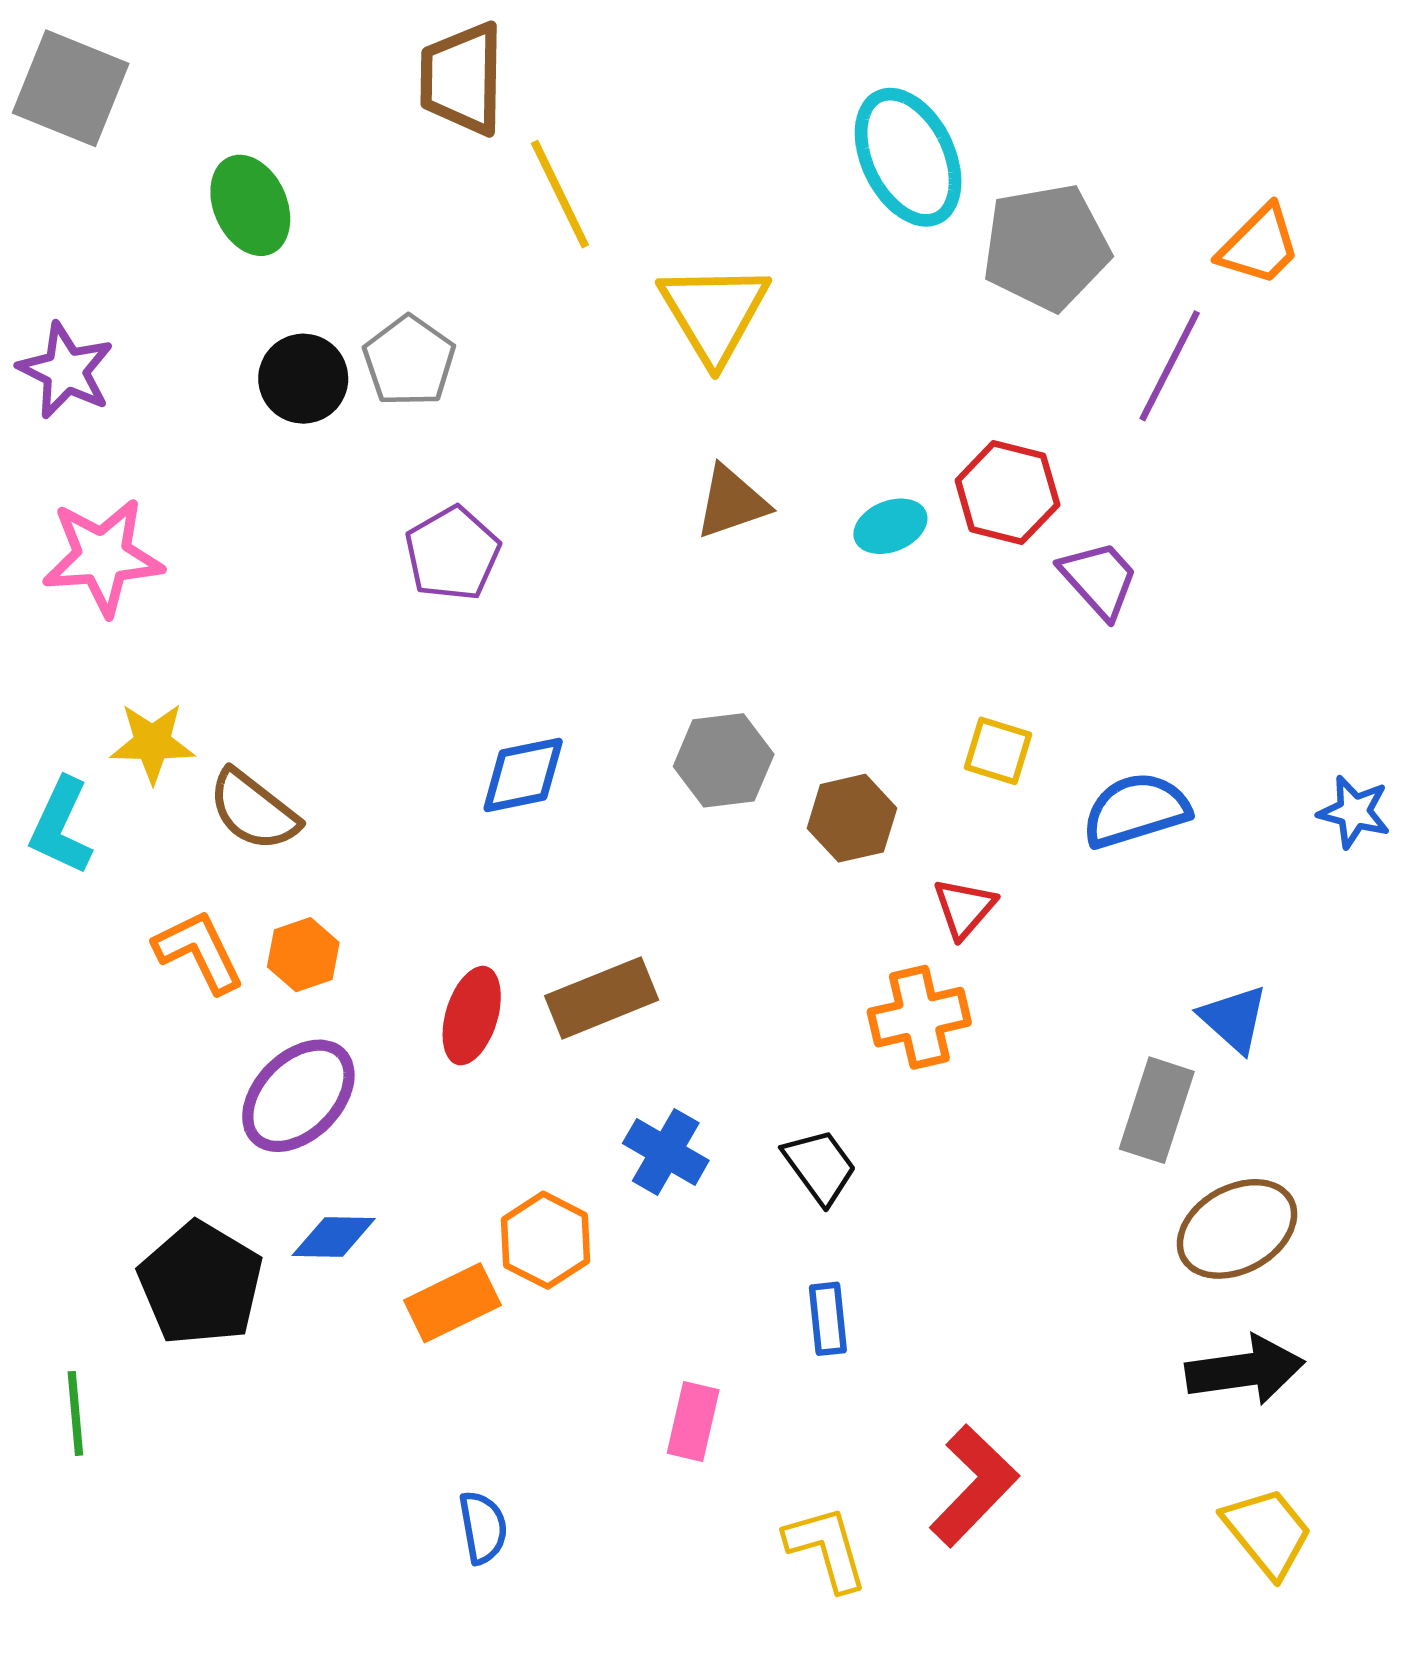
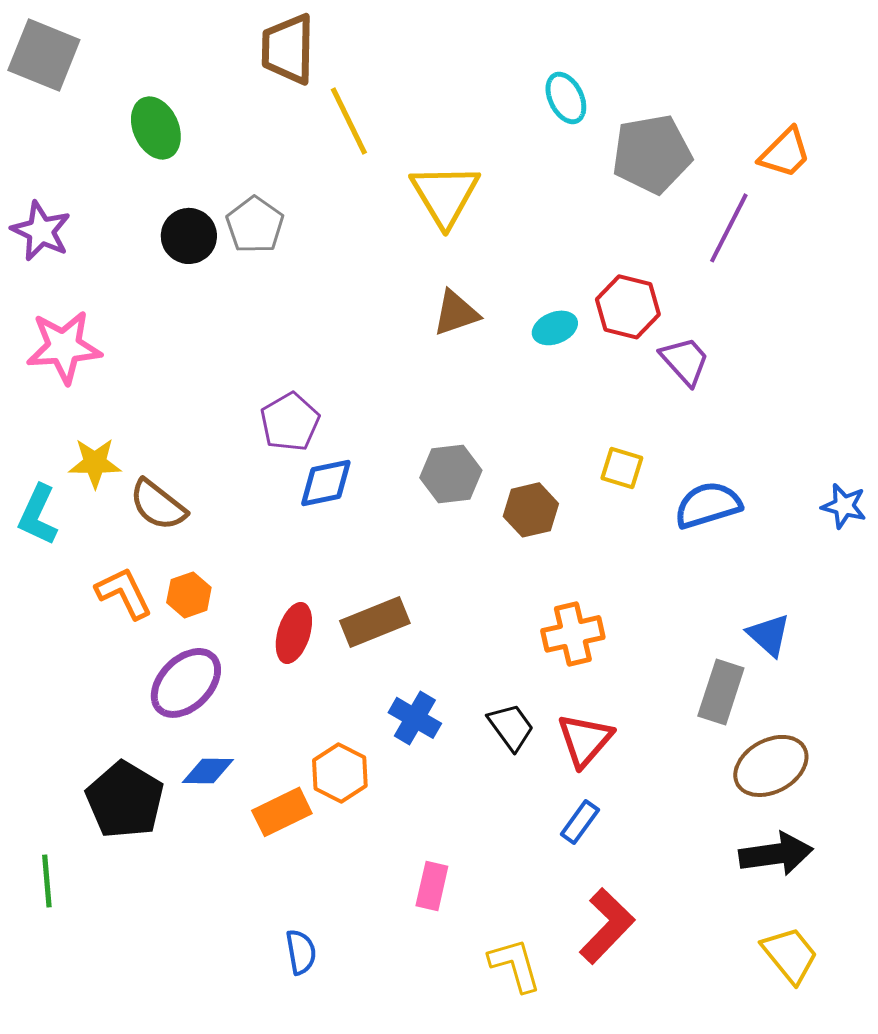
cyan ellipse: (908, 157) -> (566, 98), size x0.6
purple pentagon: (452, 554) -> (290, 422), moved
red triangle: (964, 908) -> (585, 740), moved, size x1.4
blue rectangle: (828, 1319) -> (580, 822), moved, turned 42

